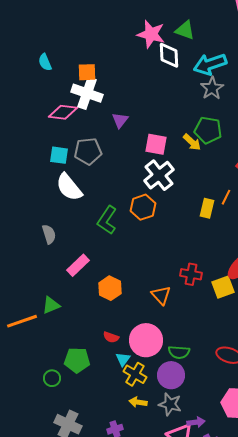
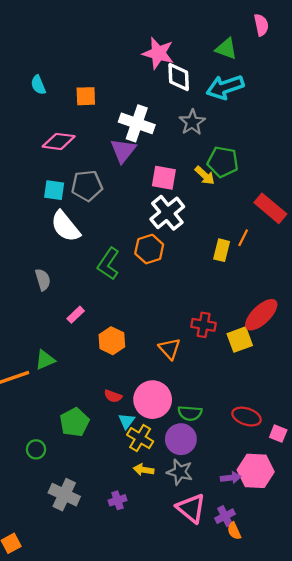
green triangle: (185, 30) -> (226, 49), moved
gray star: (212, 88) -> (192, 122), moved
white cross: (87, 93) -> (137, 123), moved
purple triangle: (120, 120) -> (123, 151), size x1.4
pink rectangle: (78, 265) -> (76, 315), size x0.7
green pentagon: (77, 360) -> (74, 422), turned -30
green circle: (52, 378) -> (36, 449), moved
purple arrow: (196, 422) -> (231, 478), moved

